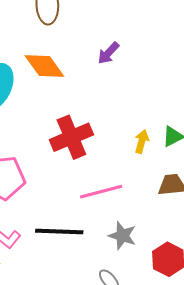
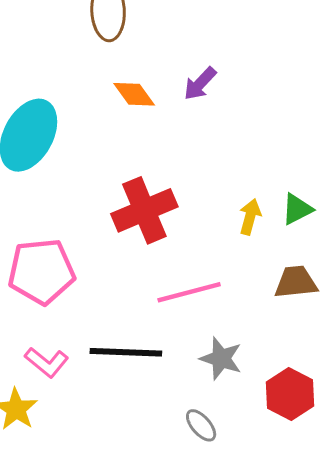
orange diamond: (44, 66) -> (134, 94), moved, size x0.7

